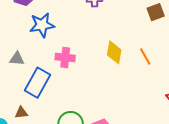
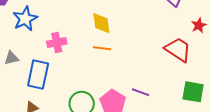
orange line: (145, 56) -> (102, 48), moved, turned -36

